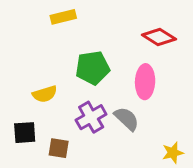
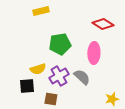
yellow semicircle: (45, 94) -> (38, 69), moved
black square: (25, 133) -> (27, 86), moved
brown square: (59, 148) -> (51, 99), moved

